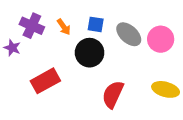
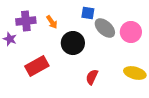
blue square: (96, 24) -> (88, 13), moved
purple cross: (32, 26) -> (26, 21), turned -30
red semicircle: (113, 94) -> (92, 77), size x0.7

